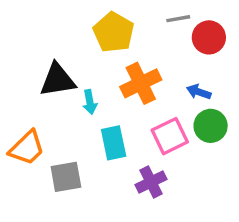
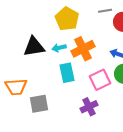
cyan arrow: (90, 102) -> (59, 48), moved, turned 88
cyan rectangle: (114, 143) -> (67, 73), moved
orange trapezoid: (27, 148) -> (16, 87), turned 40

